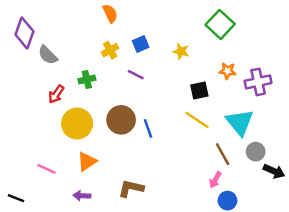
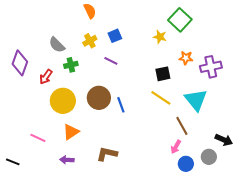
purple diamond: (24, 33) -> (20, 63), moved
yellow star: (181, 51) -> (160, 37), moved
gray semicircle: (48, 55) -> (57, 45), moved
gray circle: (256, 152) -> (209, 157), moved

